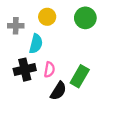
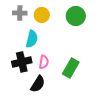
gray cross: (16, 26) -> (20, 13), moved
black semicircle: (58, 91) -> (38, 84), moved

